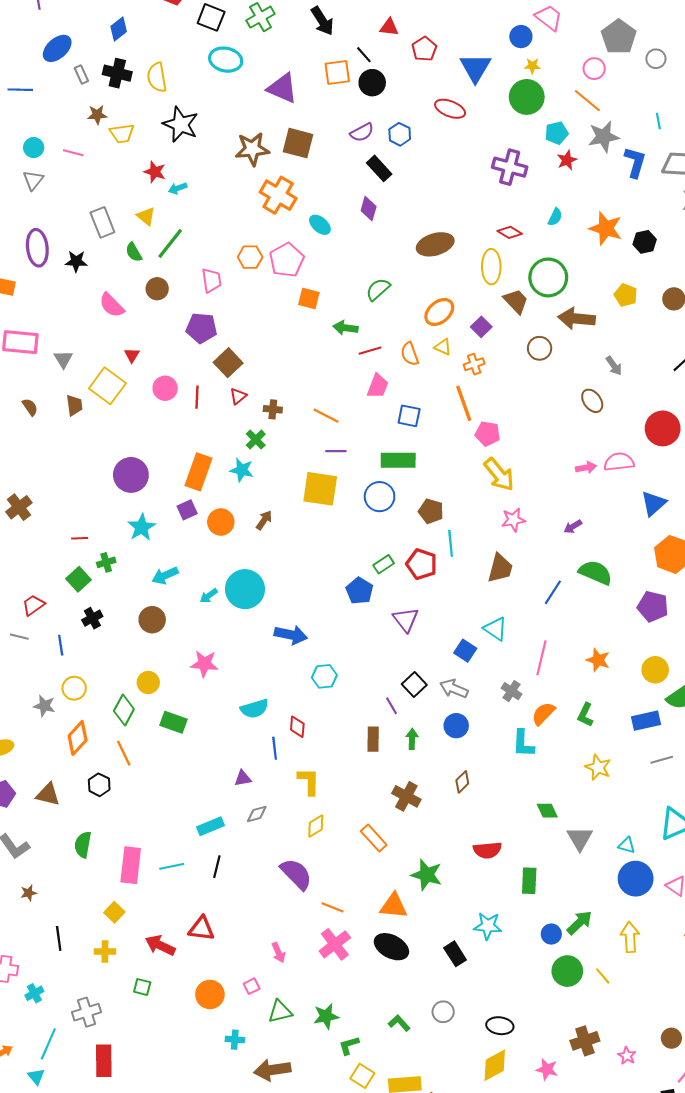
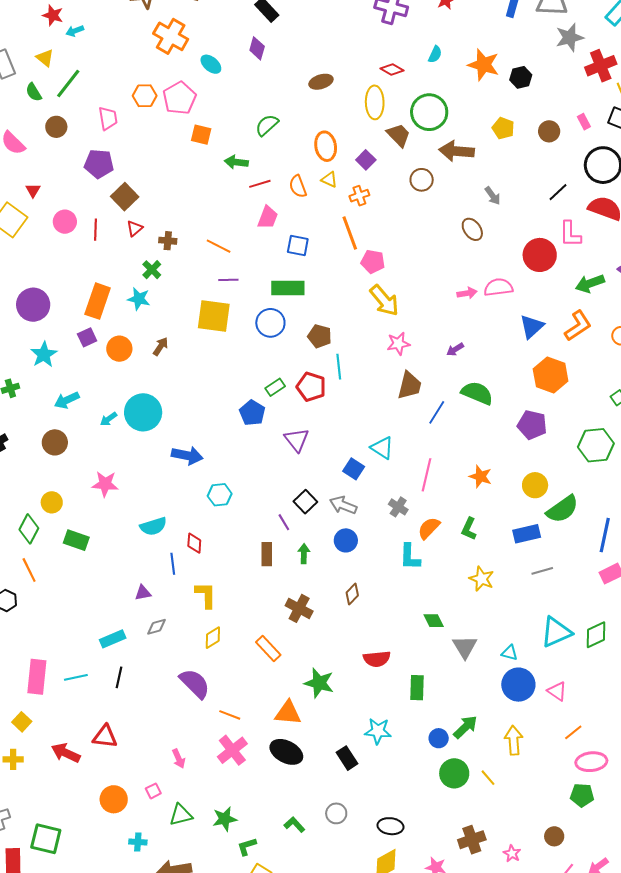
brown ellipse: (435, 244) -> (321, 82), size x0.7
orange ellipse: (439, 312) -> (326, 146), turned -60
brown trapezoid: (500, 568) -> (410, 385), moved
green square: (142, 987) -> (46, 839), moved, size x1.8

